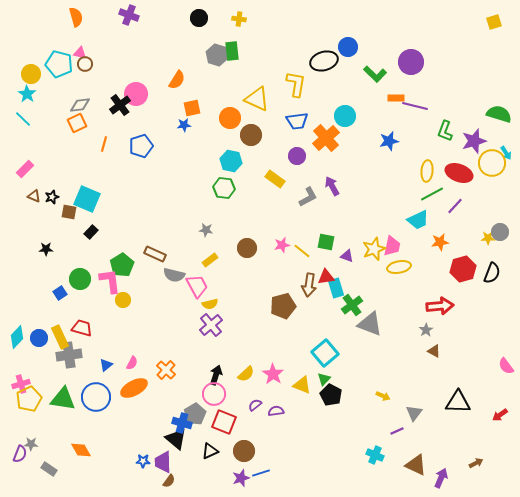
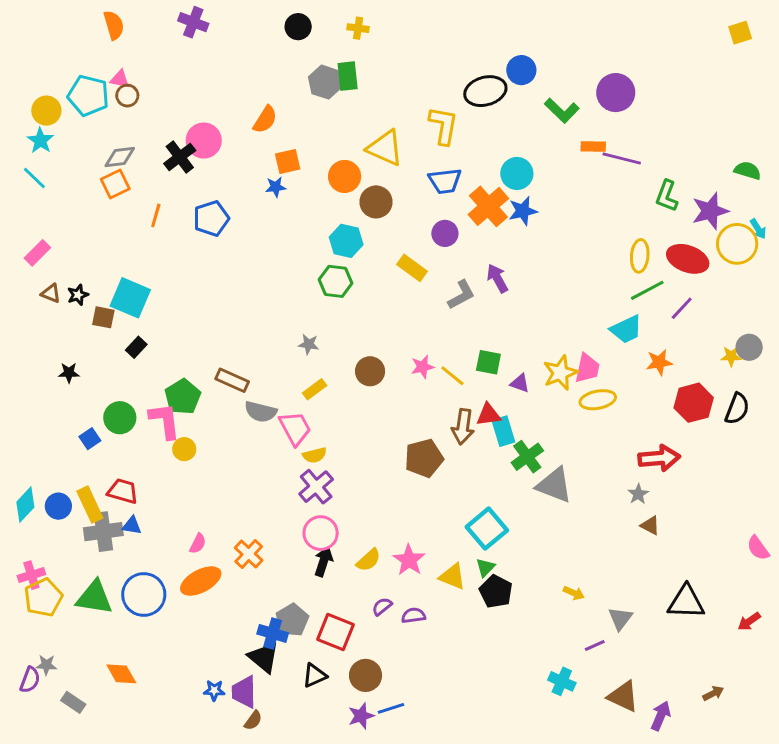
green semicircle: (499, 114) -> (748, 170), size x0.7
blue star: (389, 141) -> (523, 211), moved
blue triangle: (106, 365) -> (132, 526), moved, turned 48
pink circle: (214, 394) -> (321, 533), moved

